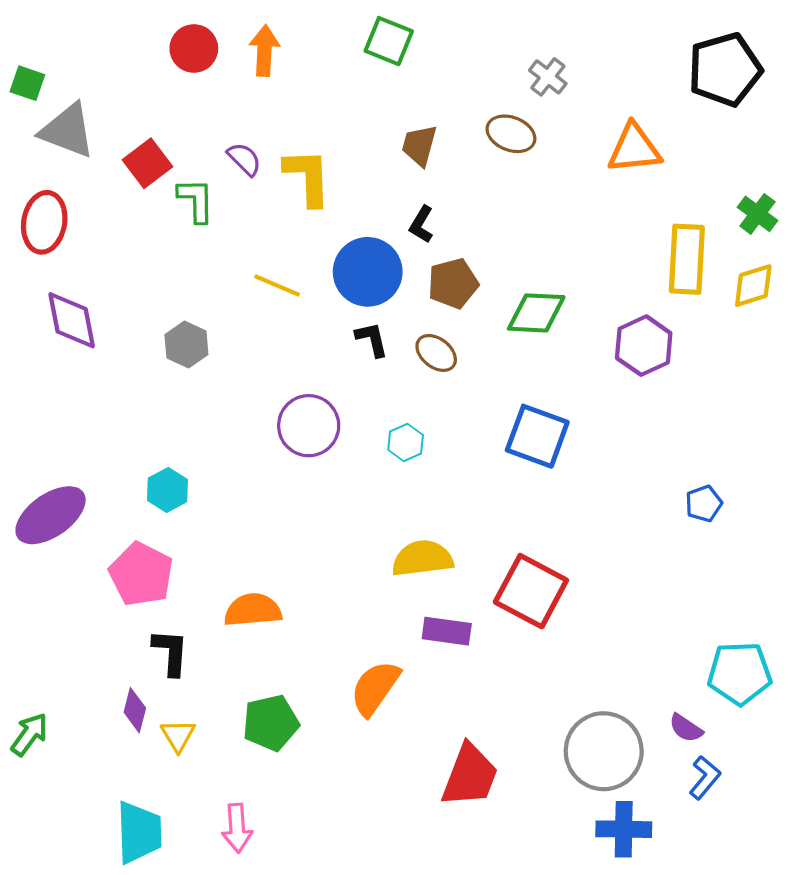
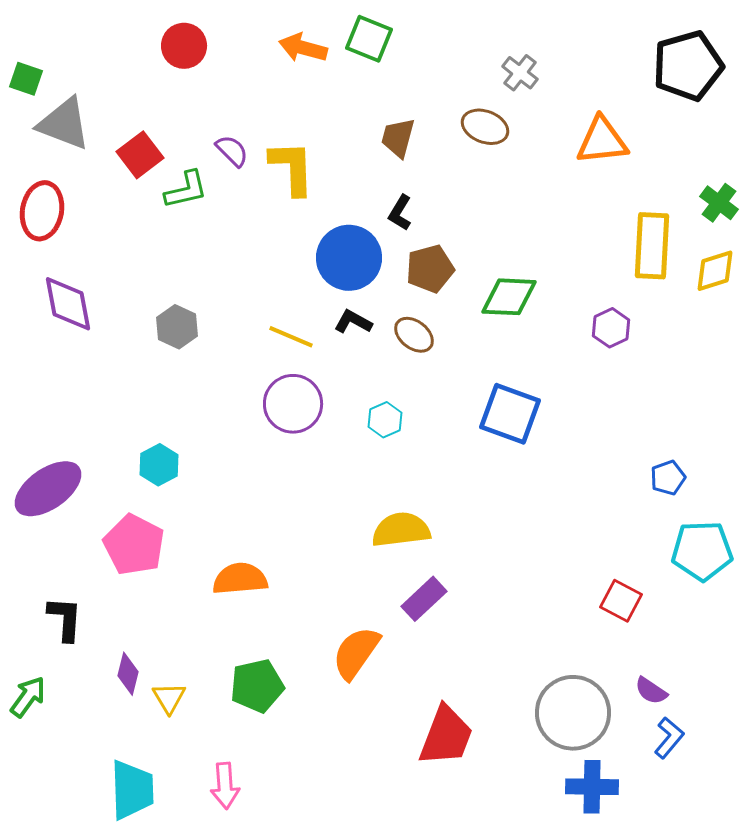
orange arrow: (264, 51) -> (303, 48), moved, turned -78
green L-shape: (196, 200) -> (186, 190), turned 78
yellow line: (277, 286) -> (291, 337), moved
black L-shape: (372, 339) -> (353, 322), turned -48
purple hexagon: (644, 346) -> (611, 328), size x0.7
red square: (531, 591) -> (621, 601), moved, size x0.6
purple rectangle: (447, 631) -> (424, 599), turned -51
black L-shape: (171, 652) -> (65, 619), moved
cyan pentagon: (740, 673) -> (702, 551), moved

